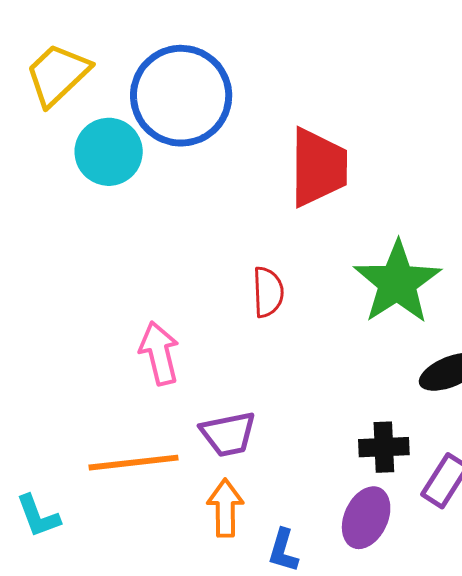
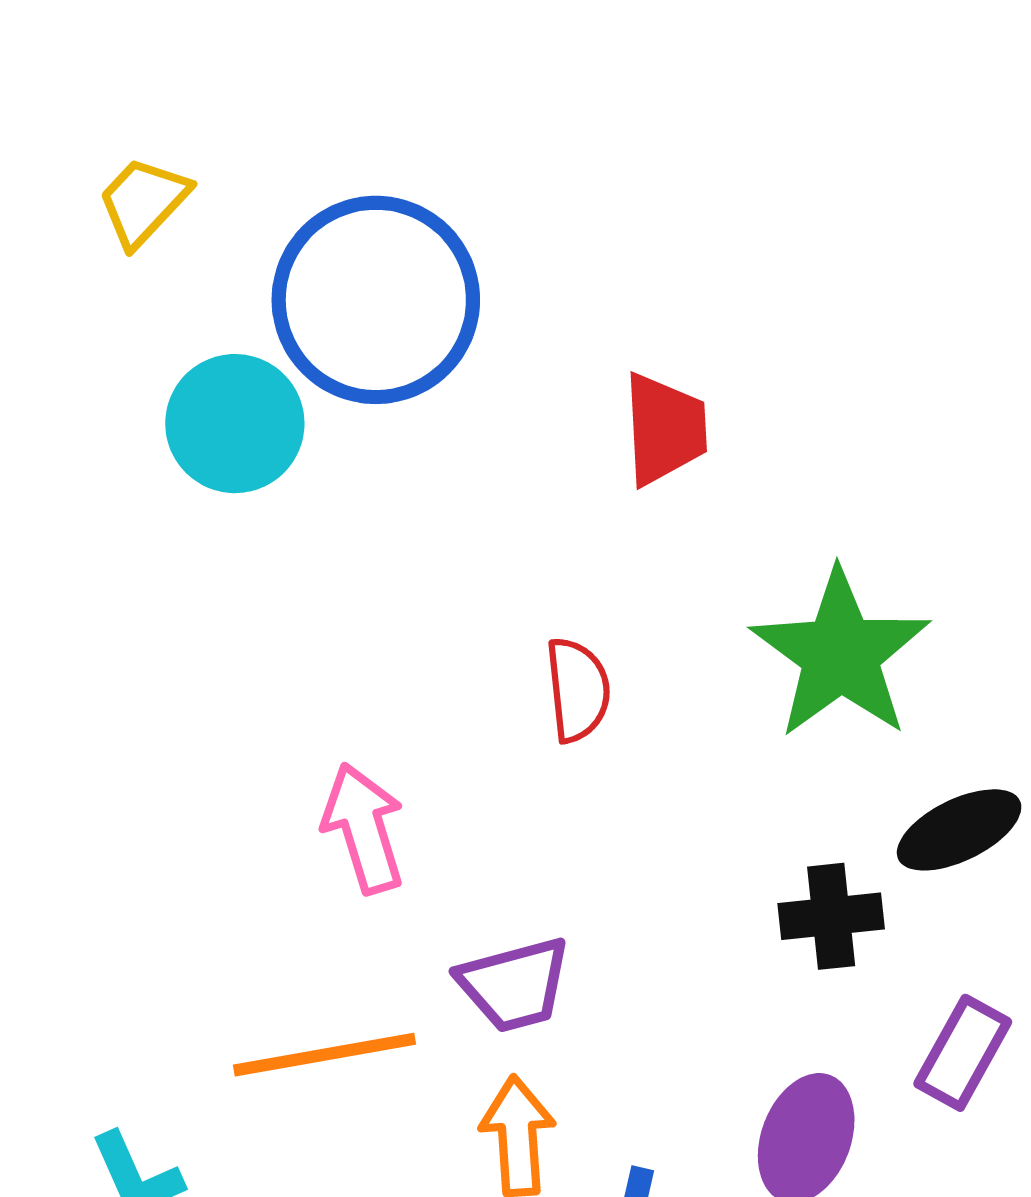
yellow trapezoid: (58, 74) -> (143, 202), moved, size x0.7
red trapezoid: (318, 167) -> (665, 429), size x0.7
black cross: (384, 447) -> (831, 916), moved

